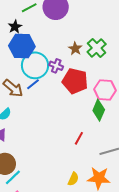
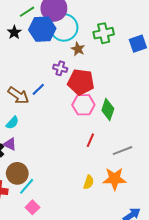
blue hexagon: (22, 46) -> (42, 29), moved
green cross: (97, 48) -> (104, 33), moved, turned 36
cyan circle: (35, 65) -> (64, 27), moved
pink hexagon: (105, 90) -> (83, 105), moved

